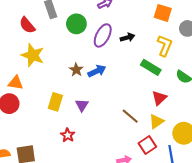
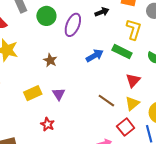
black arrow: (127, 37) -> (102, 12), moved
blue arrow: (97, 71) -> (95, 56), moved
yellow rectangle: (55, 102) -> (33, 93), turned 54

